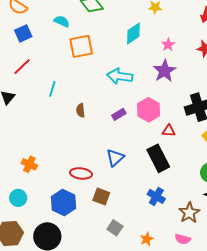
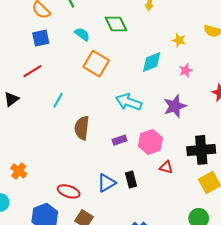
pink star: (168, 45) -> (186, 70), moved
orange square: (81, 46) -> (96, 64), turned 30
brown semicircle: (81, 110) -> (82, 128), size x1.6
black rectangle: (158, 158) -> (131, 179), moved, size x0.6

